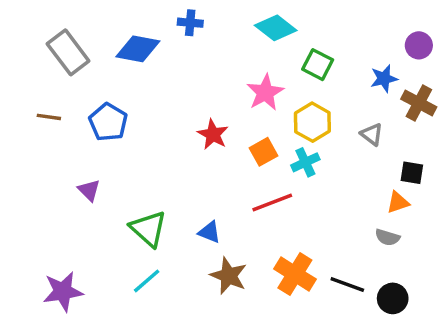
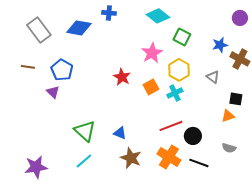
purple circle: (419, 45) -> (240, 18), moved
purple triangle: (89, 190) -> (53, 92), moved
red line: (272, 202) -> (171, 126), moved
gray semicircle: (387, 237) -> (229, 148), moved
black circle: (393, 298) -> (193, 136), moved

